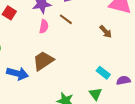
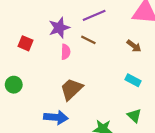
blue arrow: (17, 73) -> (56, 117), moved
cyan rectangle: (103, 73) -> (133, 80), moved

